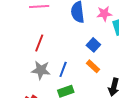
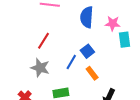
blue square: (93, 45) -> (87, 51), moved
blue line: (63, 69) -> (71, 62), moved

